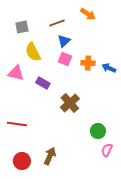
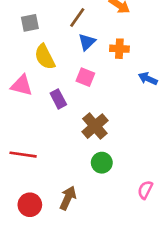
brown line: (57, 23) -> (77, 18), turned -35
pink square: (65, 59) -> (85, 77), moved
orange cross: (88, 63) -> (119, 49), moved
purple rectangle: (43, 83) -> (58, 99), turned 32
green circle: (98, 131) -> (102, 163), moved

